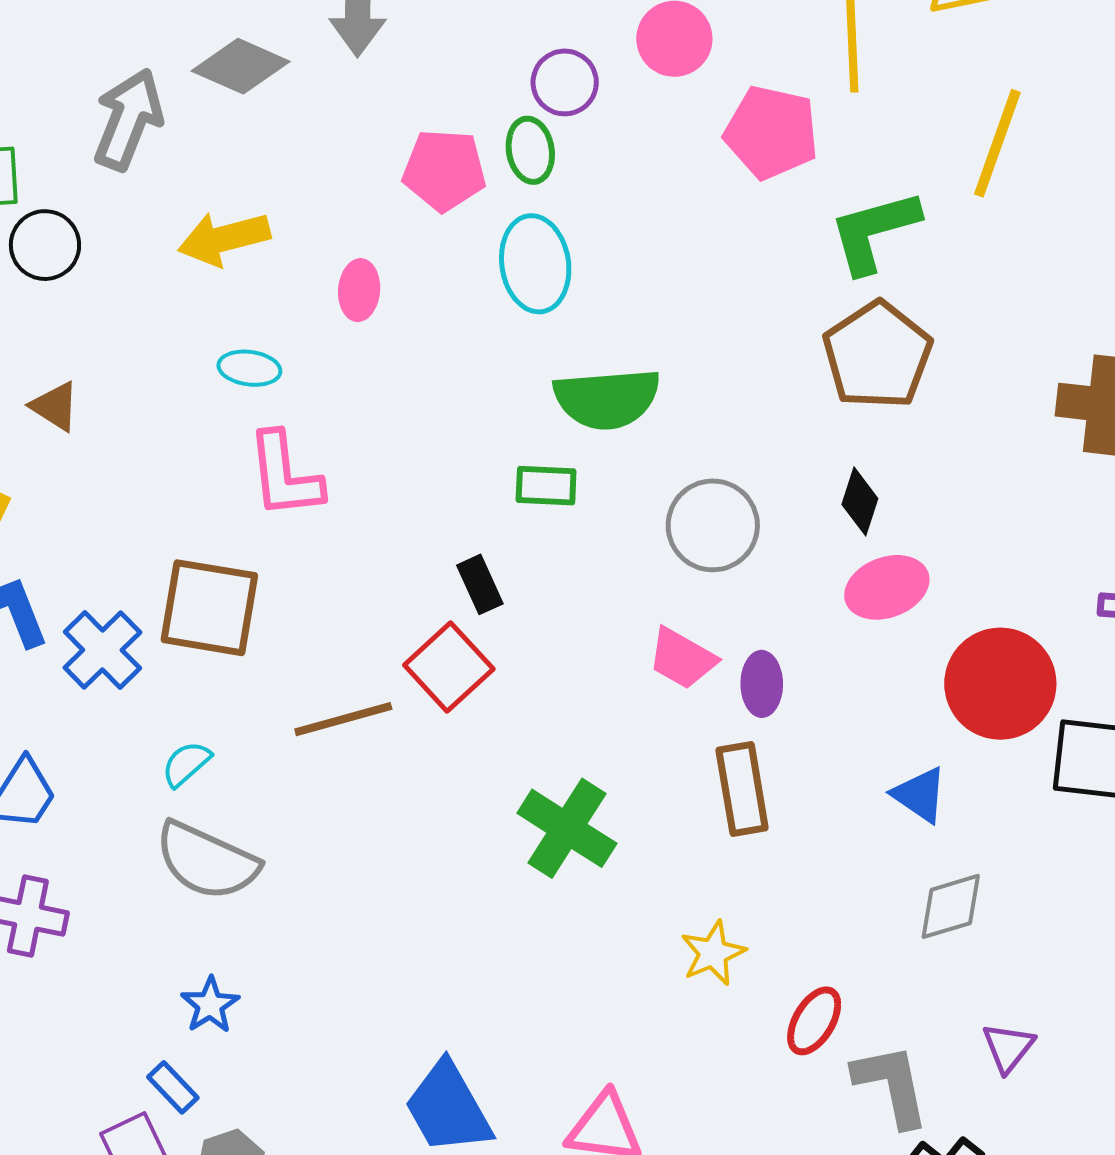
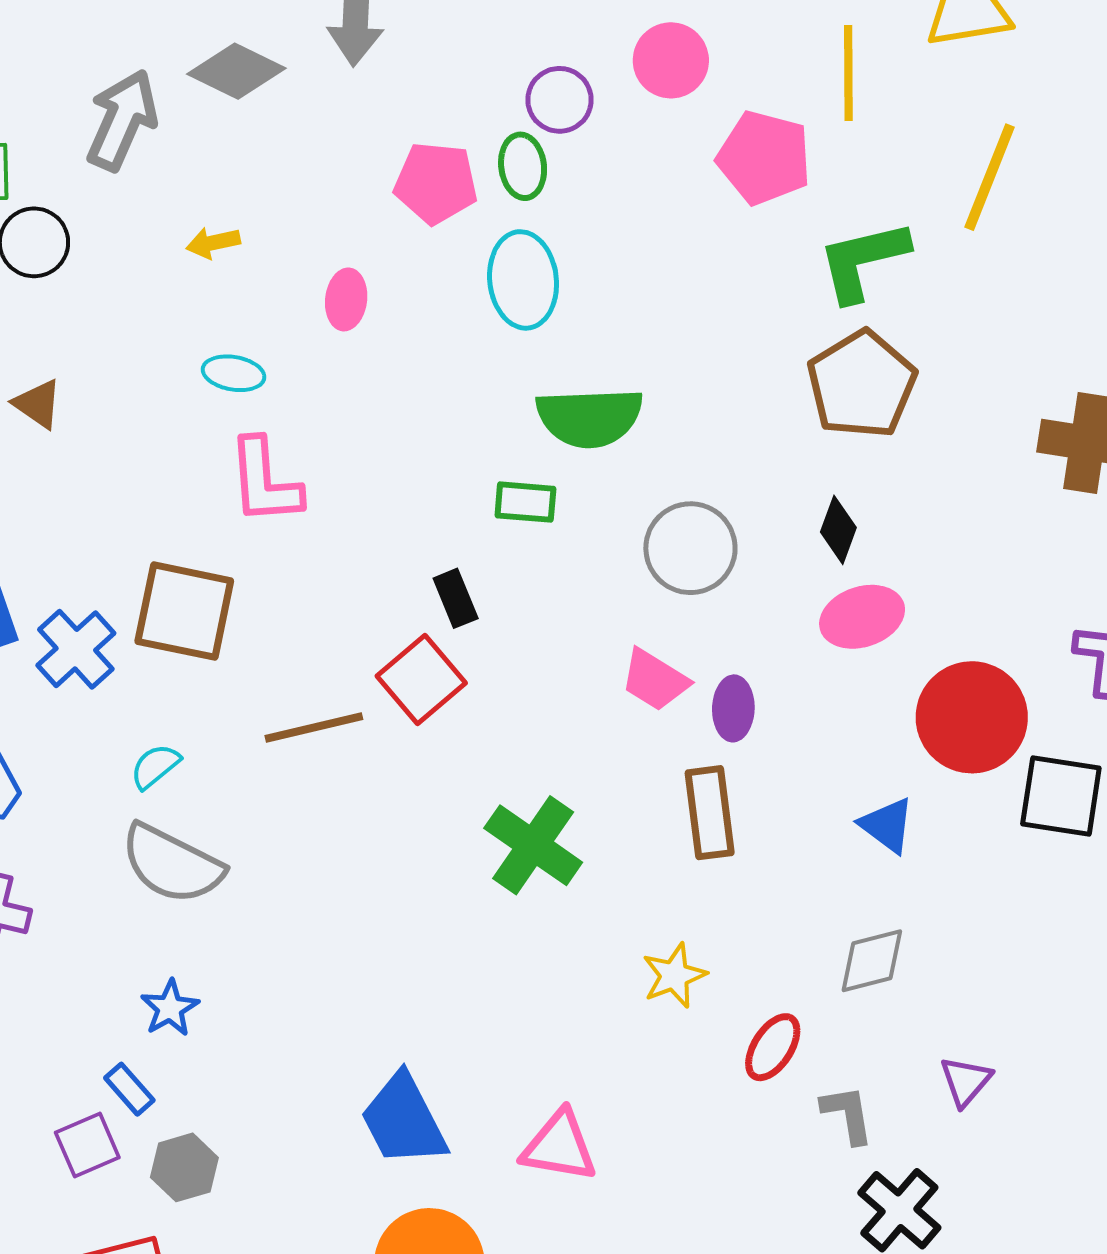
yellow arrow: (224, 239) -> (213, 243), size x0.6
gray diamond: (951, 906) -> (872, 961), moved
gray L-shape: (891, 1085) -> (848, 1114), size x0.7

